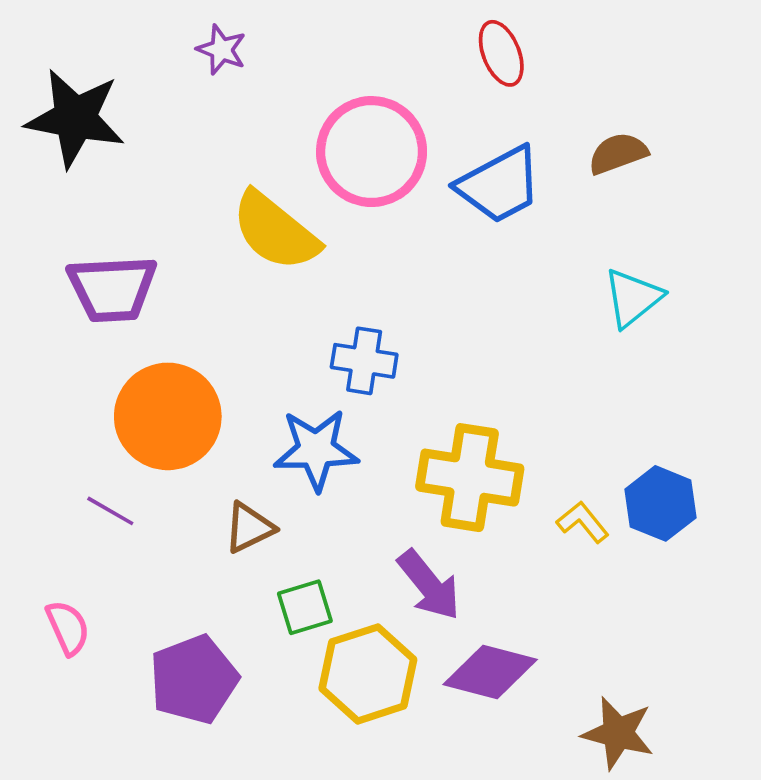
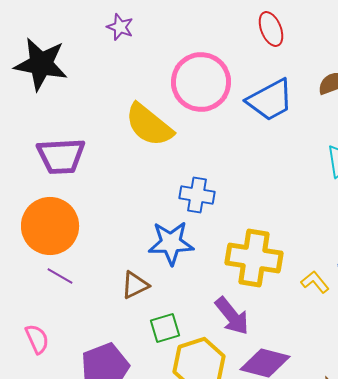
orange circle: (168, 416) -> (50, 226), moved

